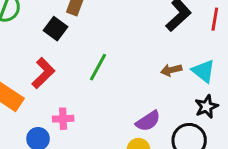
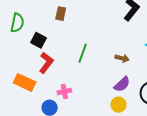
black square: (56, 29) -> (39, 40), moved
brown arrow: (171, 70) -> (122, 58), moved, turned -144

